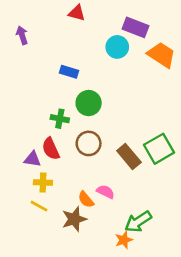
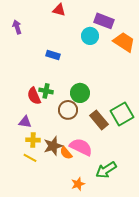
green circle: (89, 103) -> (80, 93), moved
red semicircle: (51, 149) -> (34, 96), moved
pink semicircle: (105, 192) -> (81, 147), size x1.6
brown star: (74, 219) -> (53, 146), moved
orange star: (124, 240) -> (78, 184), moved

